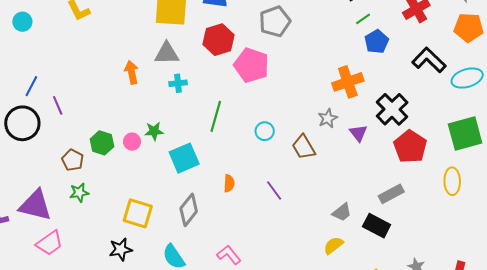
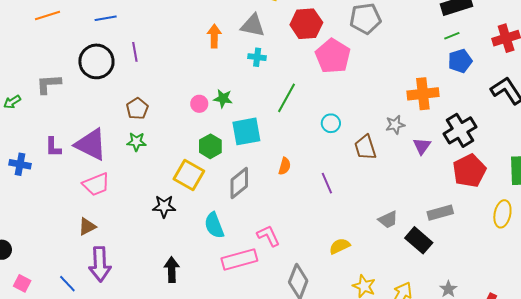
blue line: (31, 86) -> (106, 18), moved, turned 40
green hexagon: (102, 143) -> (210, 146), moved
yellow semicircle: (333, 245) -> (340, 246), moved

